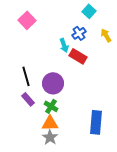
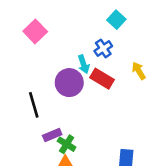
yellow arrow: (106, 35) -> (139, 71), moved
purple circle: (53, 83) -> (69, 83), moved
purple rectangle: (28, 99) -> (52, 135), moved, turned -72

